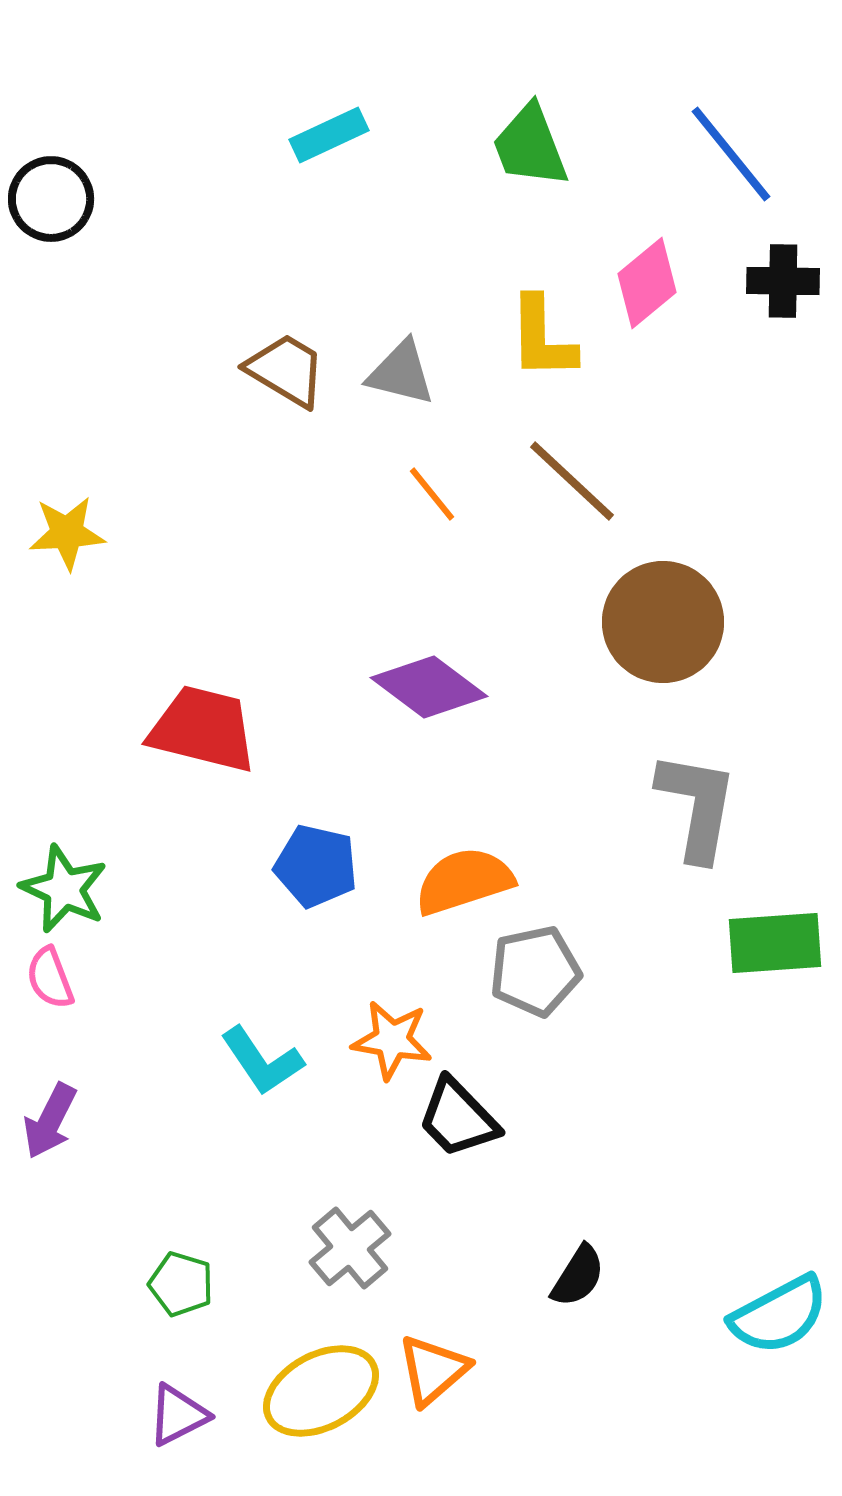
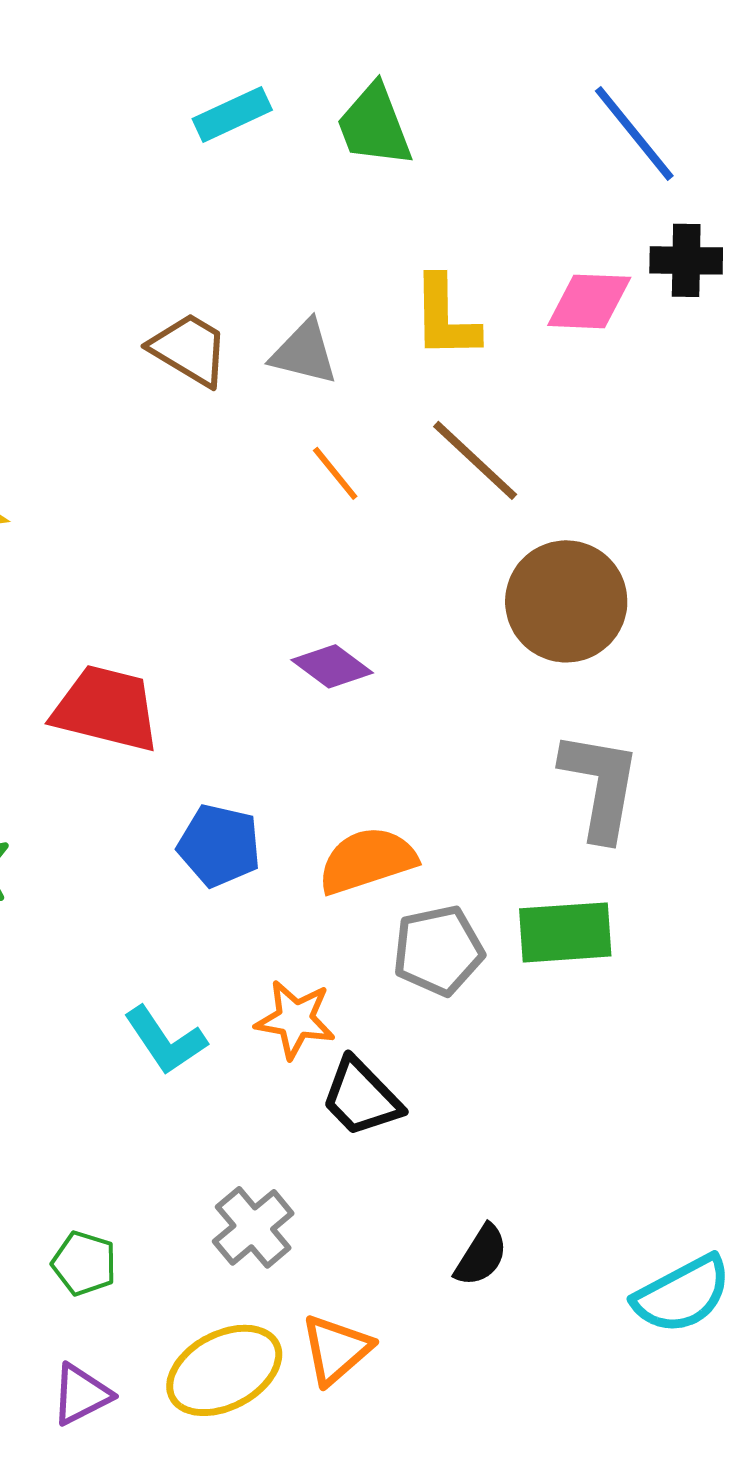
green trapezoid: (530, 146) -> (374, 125), moved
pink diamond: (647, 283) -> (589, 301), moved, turned 42
purple diamond: (429, 687) -> (332, 666), size x0.7
green rectangle: (775, 943) -> (565, 932), moved

